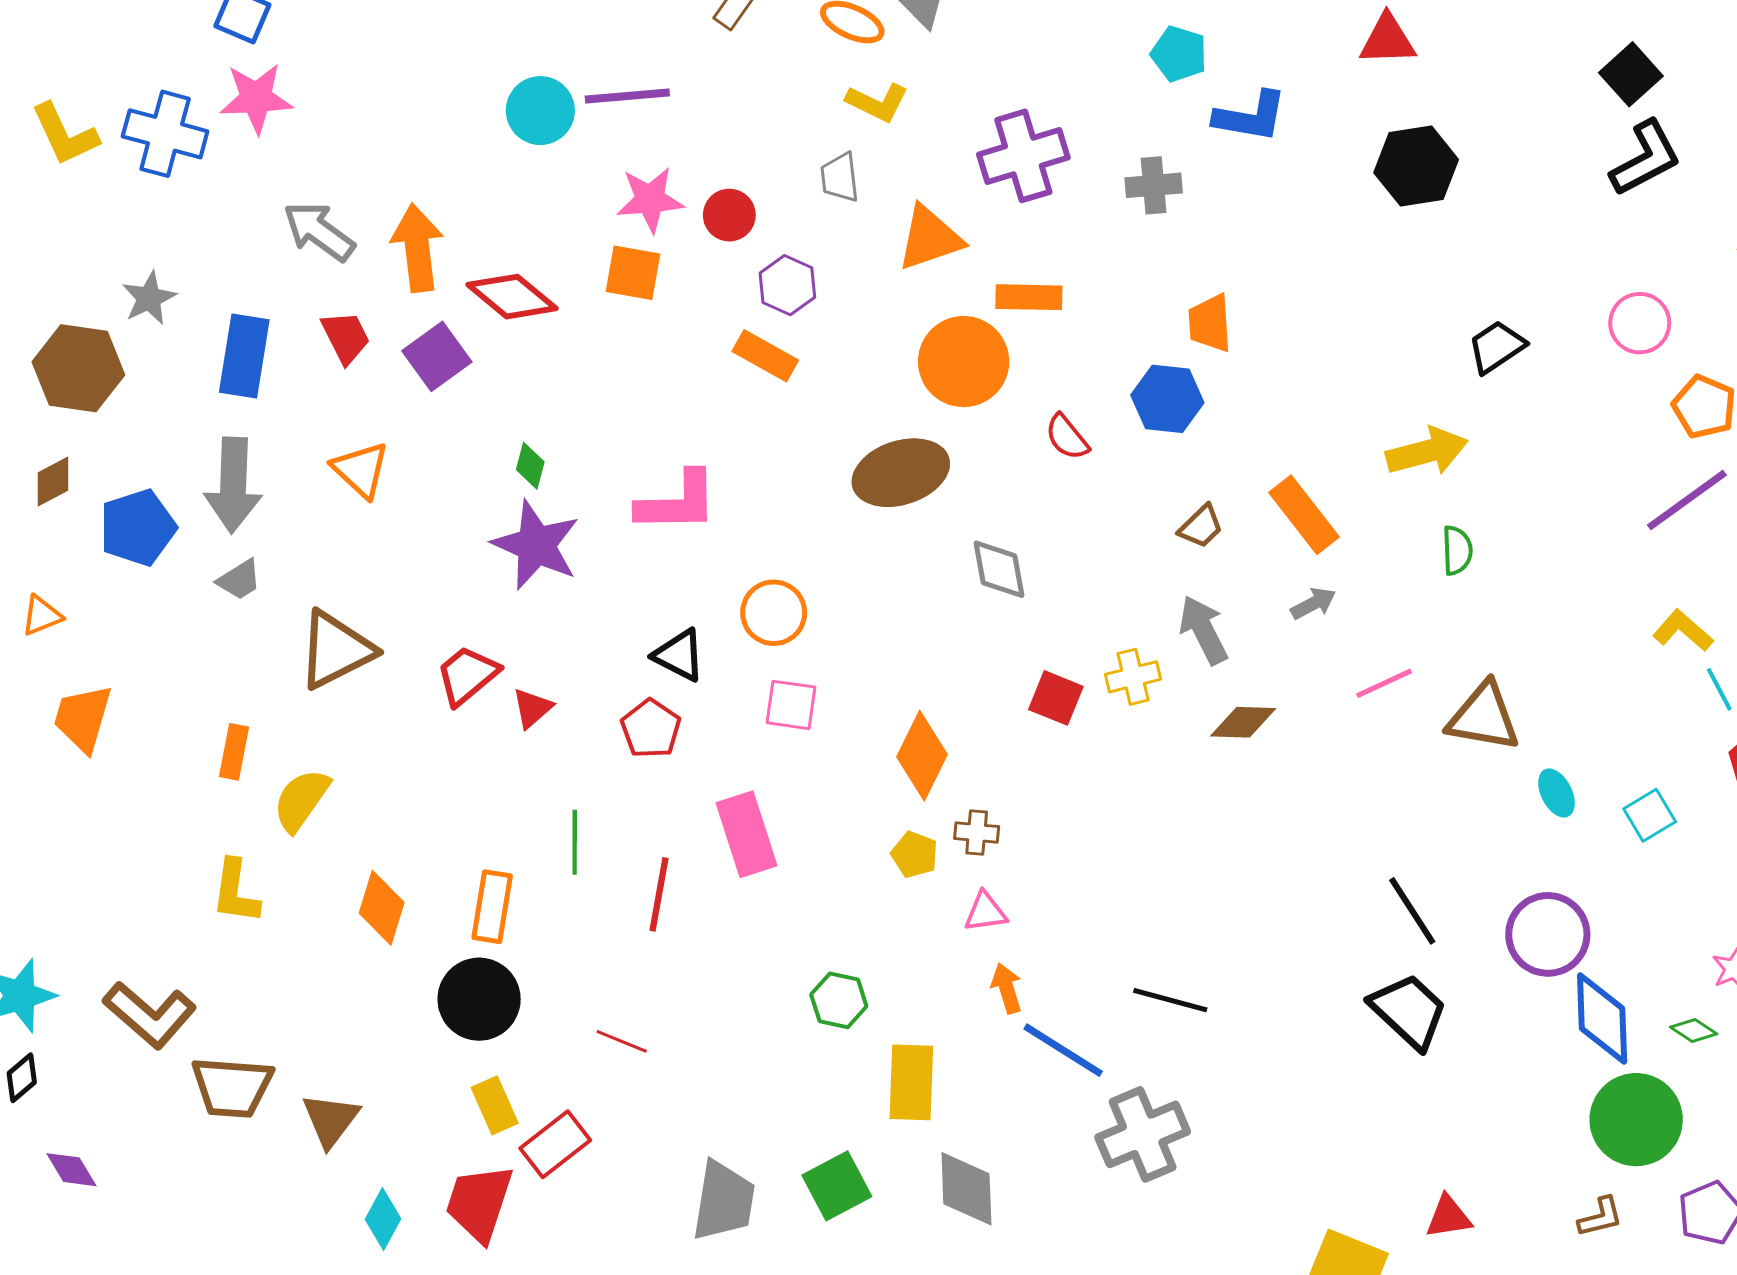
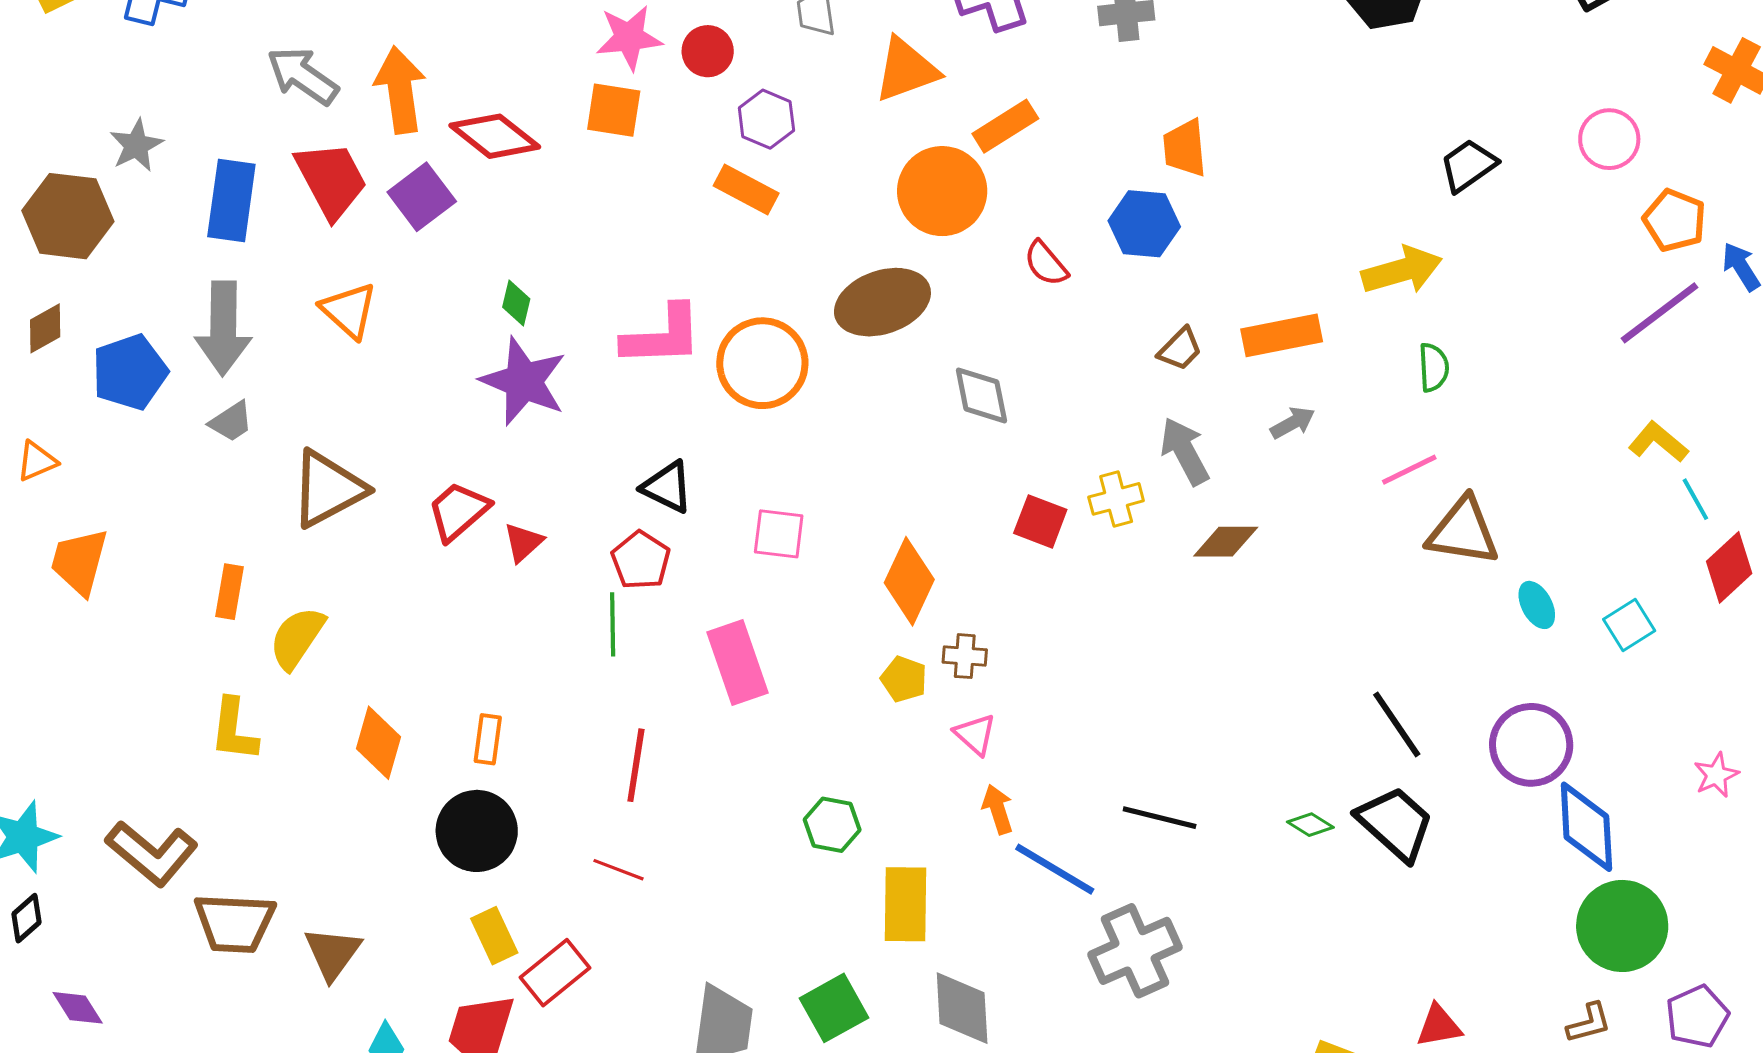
orange rectangle: (1029, 297) -> (1005, 126), turned -32
red trapezoid: (346, 337) -> (331, 180), size x1.5
orange rectangle: (1304, 515) -> (1282, 335), turned -62
orange circle: (774, 613) -> (762, 363), moved, size x1.4
pink line: (1384, 683) -> (1409, 470), moved
green line: (575, 842) -> (613, 624), moved
red line: (659, 894) -> (636, 765), moved
orange rectangle: (492, 907) -> (488, 739), size x0.7
pink triangle: (985, 912) -> (975, 734), turned 51
green diamond: (1694, 1030) -> (1310, 825), moved

